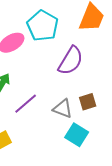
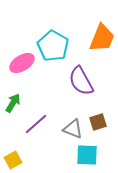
purple semicircle: (71, 61) -> (81, 81), turned 120
cyan square: (77, 135) -> (87, 155), turned -30

